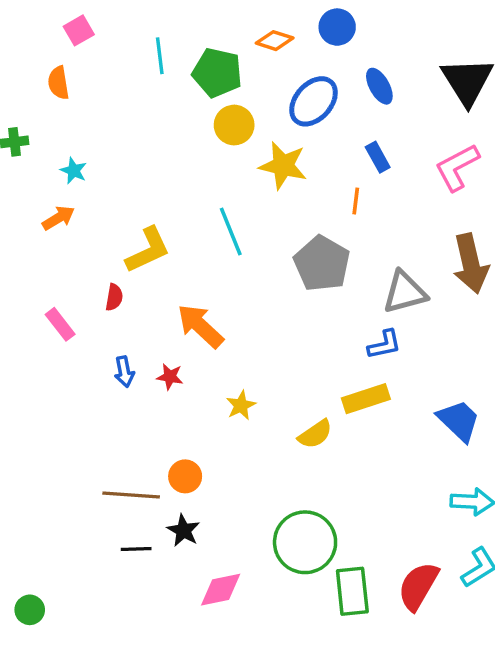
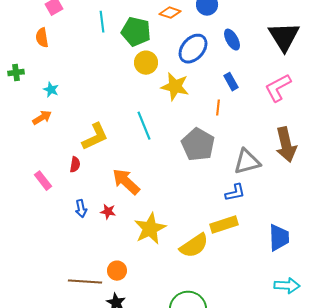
yellow star: (241, 405) -> (150, 229), size x1.8
blue trapezoid: (459, 421) -> (279, 238), turned 44
yellow semicircle: (315, 434) -> (194, 246), size x1.4

